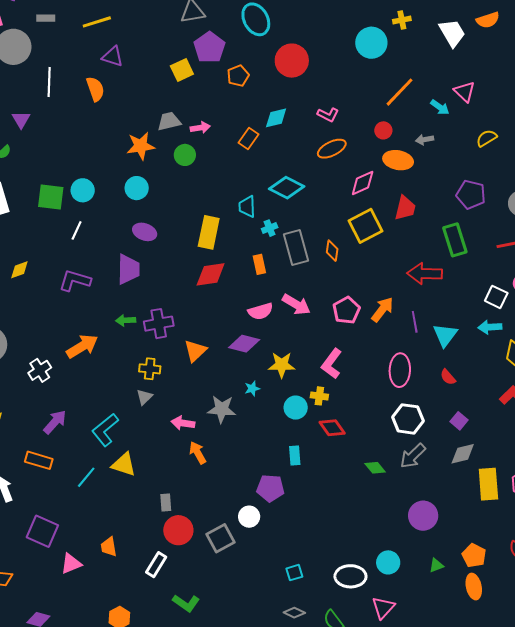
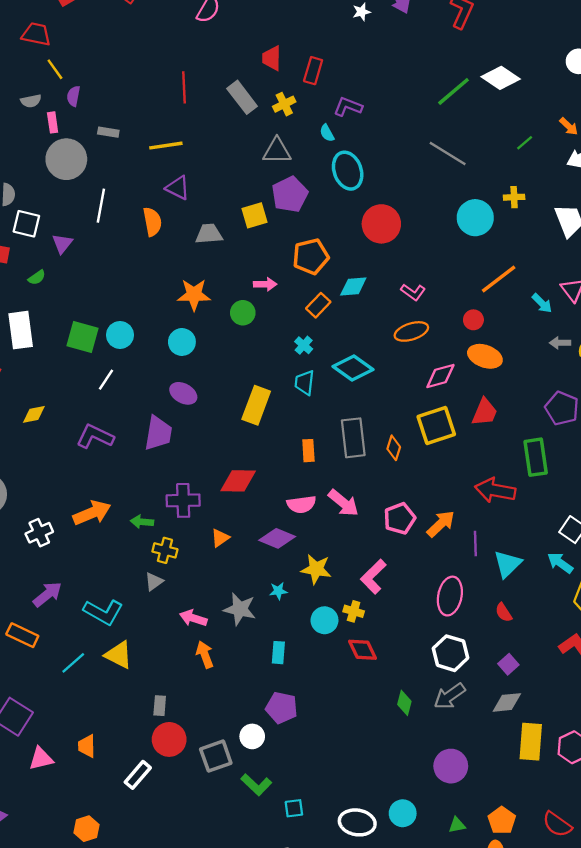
orange pentagon: (238, 76) -> (311, 257), moved, size x1.4
gray trapezoid: (169, 121) -> (209, 234), moved
gray arrow: (425, 140) -> (560, 343), moved
cyan cross: (270, 228) -> (304, 345), moved, turned -35
red diamond: (211, 274) -> (238, 481), moved
green arrow: (126, 320) -> (142, 522), moved
cyan arrow: (490, 327) -> (560, 563), turned 30
orange triangle: (195, 351) -> (220, 538), size x0.7
cyan L-shape: (105, 430) -> (103, 612), turned -120
cyan rectangle: (295, 456) -> (278, 653), moved
green diamond: (375, 468) -> (404, 703), turned 45
green L-shape: (186, 603) -> (256, 785), moved

